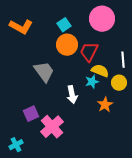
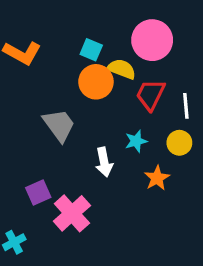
cyan square: (64, 25) -> (91, 50), turned -32
red trapezoid: (89, 52) -> (151, 95), moved
yellow semicircle: (100, 71) -> (122, 69), moved

